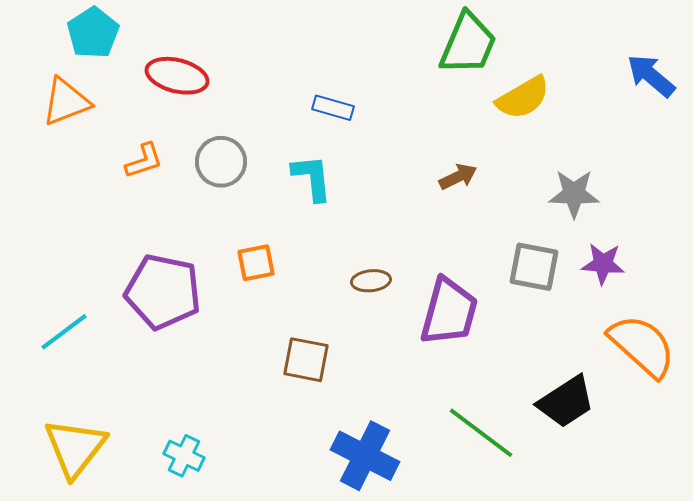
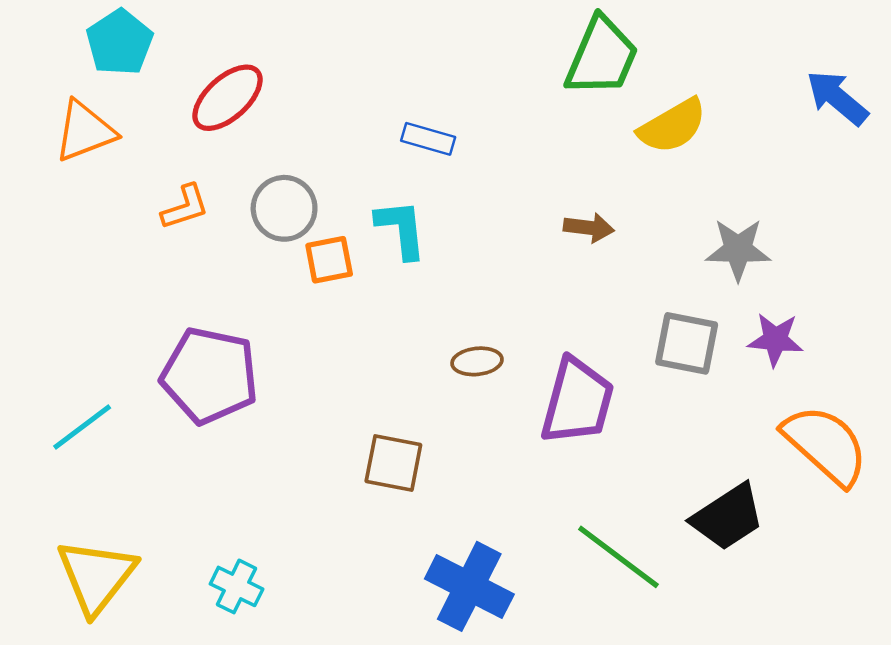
red ellipse: (177, 76) -> (228, 98), turned -56
brown arrow: (458, 177) -> (589, 228), turned 33
orange square: (256, 263) -> (329, 260), moved

